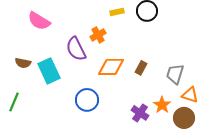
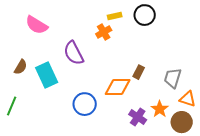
orange cross: (98, 35) -> (104, 32), moved
brown semicircle: (23, 63) -> (21, 67), turned -70
orange diamond: (111, 67) -> (118, 87), moved

